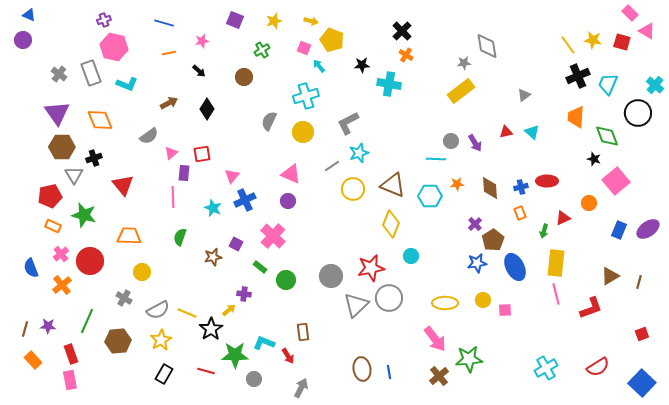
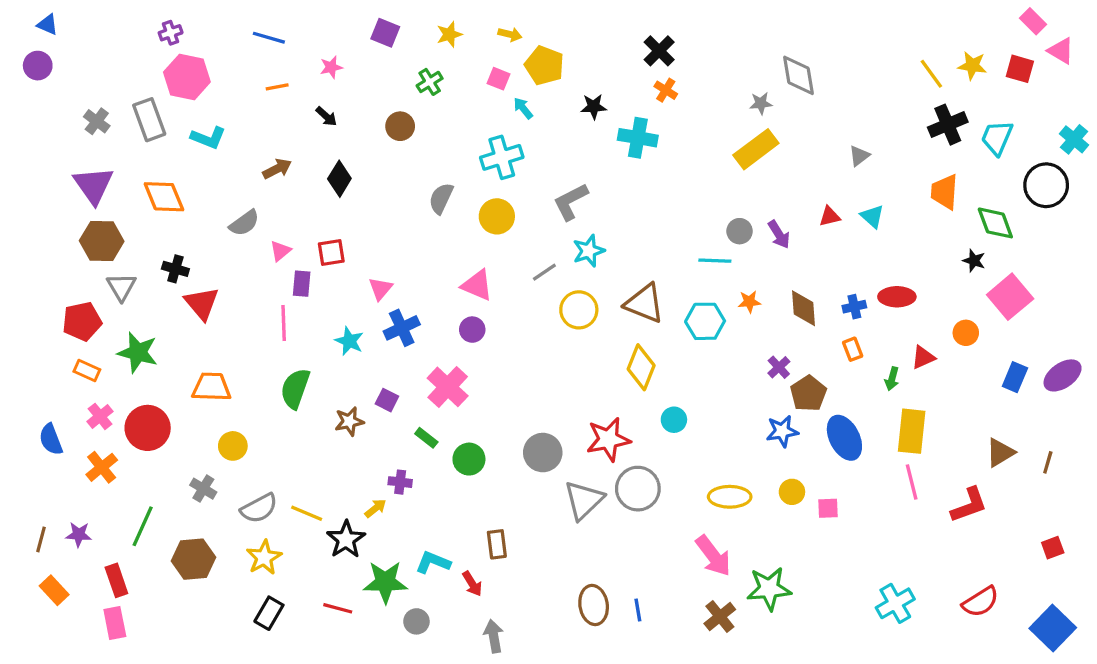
black cross: (94, 158) -> (175, 269), moved, turned 35
green semicircle: (180, 237) -> (295, 389), size x1.4
gray arrow: (301, 388) -> (494, 636), turned -36

